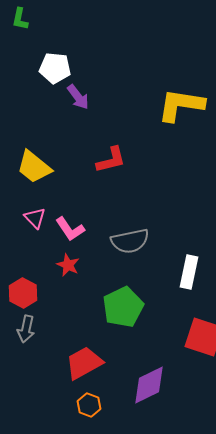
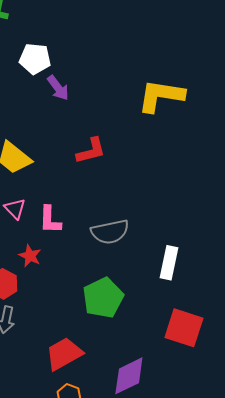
pink L-shape: (70, 229) -> (50, 220), turned 36
red star: (68, 265) -> (30, 256), moved

